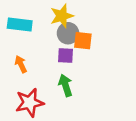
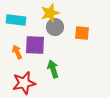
orange square: (83, 41) -> (82, 33), moved
purple square: (66, 56) -> (35, 45), moved, size x1.5

